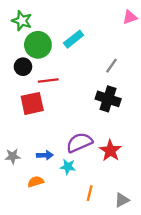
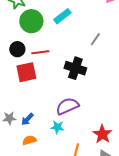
black circle: (23, 67) -> (17, 49), moved
black cross: (108, 99) -> (75, 68), moved
red star: (110, 151) -> (102, 134), moved
blue arrow: (45, 155) -> (27, 119), moved, turned 136

